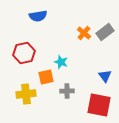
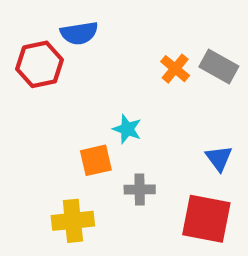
gray rectangle: (105, 32) -> (219, 66), turned 66
red hexagon: (24, 53) -> (40, 64), moved
yellow cross: (26, 94) -> (73, 221), moved

